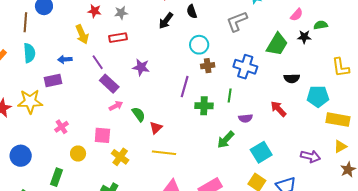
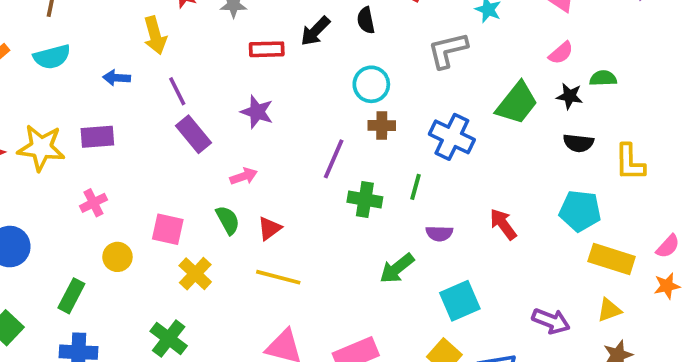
red rectangle: (118, 38) -> (267, 49), moved
cyan semicircle: (29, 53) -> (52, 57), turned 72
black semicircle: (292, 78) -> (578, 143), moved
purple rectangle: (53, 81) -> (97, 137), moved
pink arrow: (116, 106) -> (244, 176), moved
green semicircle: (139, 114) -> (228, 220), moved

